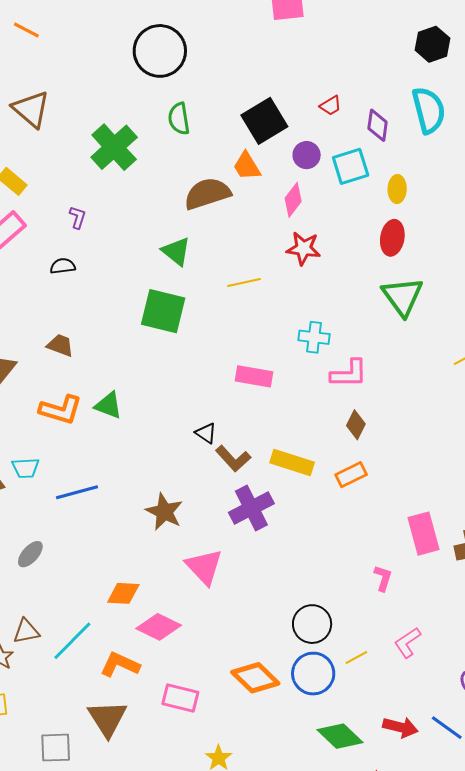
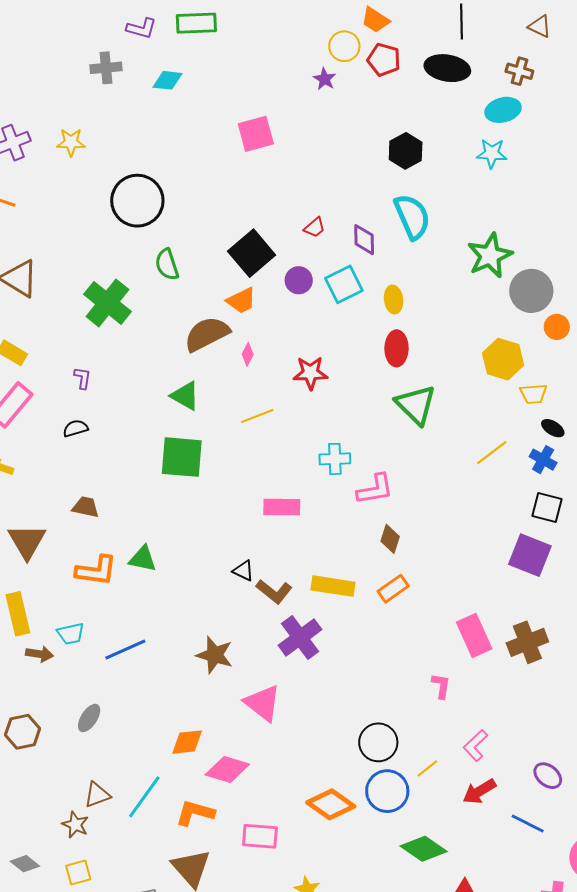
orange trapezoid: (247, 166) -> (241, 301), turned -76
pink diamond: (293, 200) -> (248, 354), moved, size x0.7
red arrow: (400, 727) -> (479, 791), moved, turned 144

